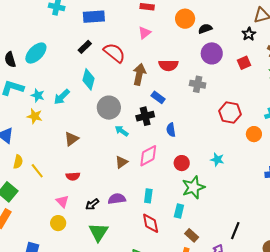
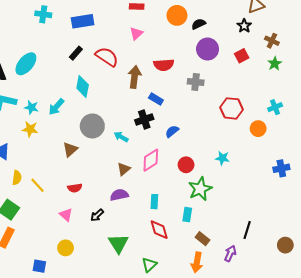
gray circle: (109, 108) -> (92, 126), moved
blue semicircle: (171, 130) -> (172, 131), turned 64
purple semicircle: (117, 199) -> (119, 195), moved
yellow circle: (58, 223) -> (66, 248), moved
green triangle: (98, 232) -> (118, 244), moved

